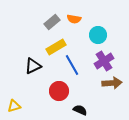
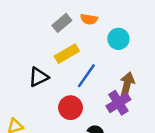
purple cross: (104, 61) -> (118, 103), moved
blue line: (72, 65) -> (86, 76), turned 65
brown arrow: (112, 83) -> (127, 84), moved, turned -72

